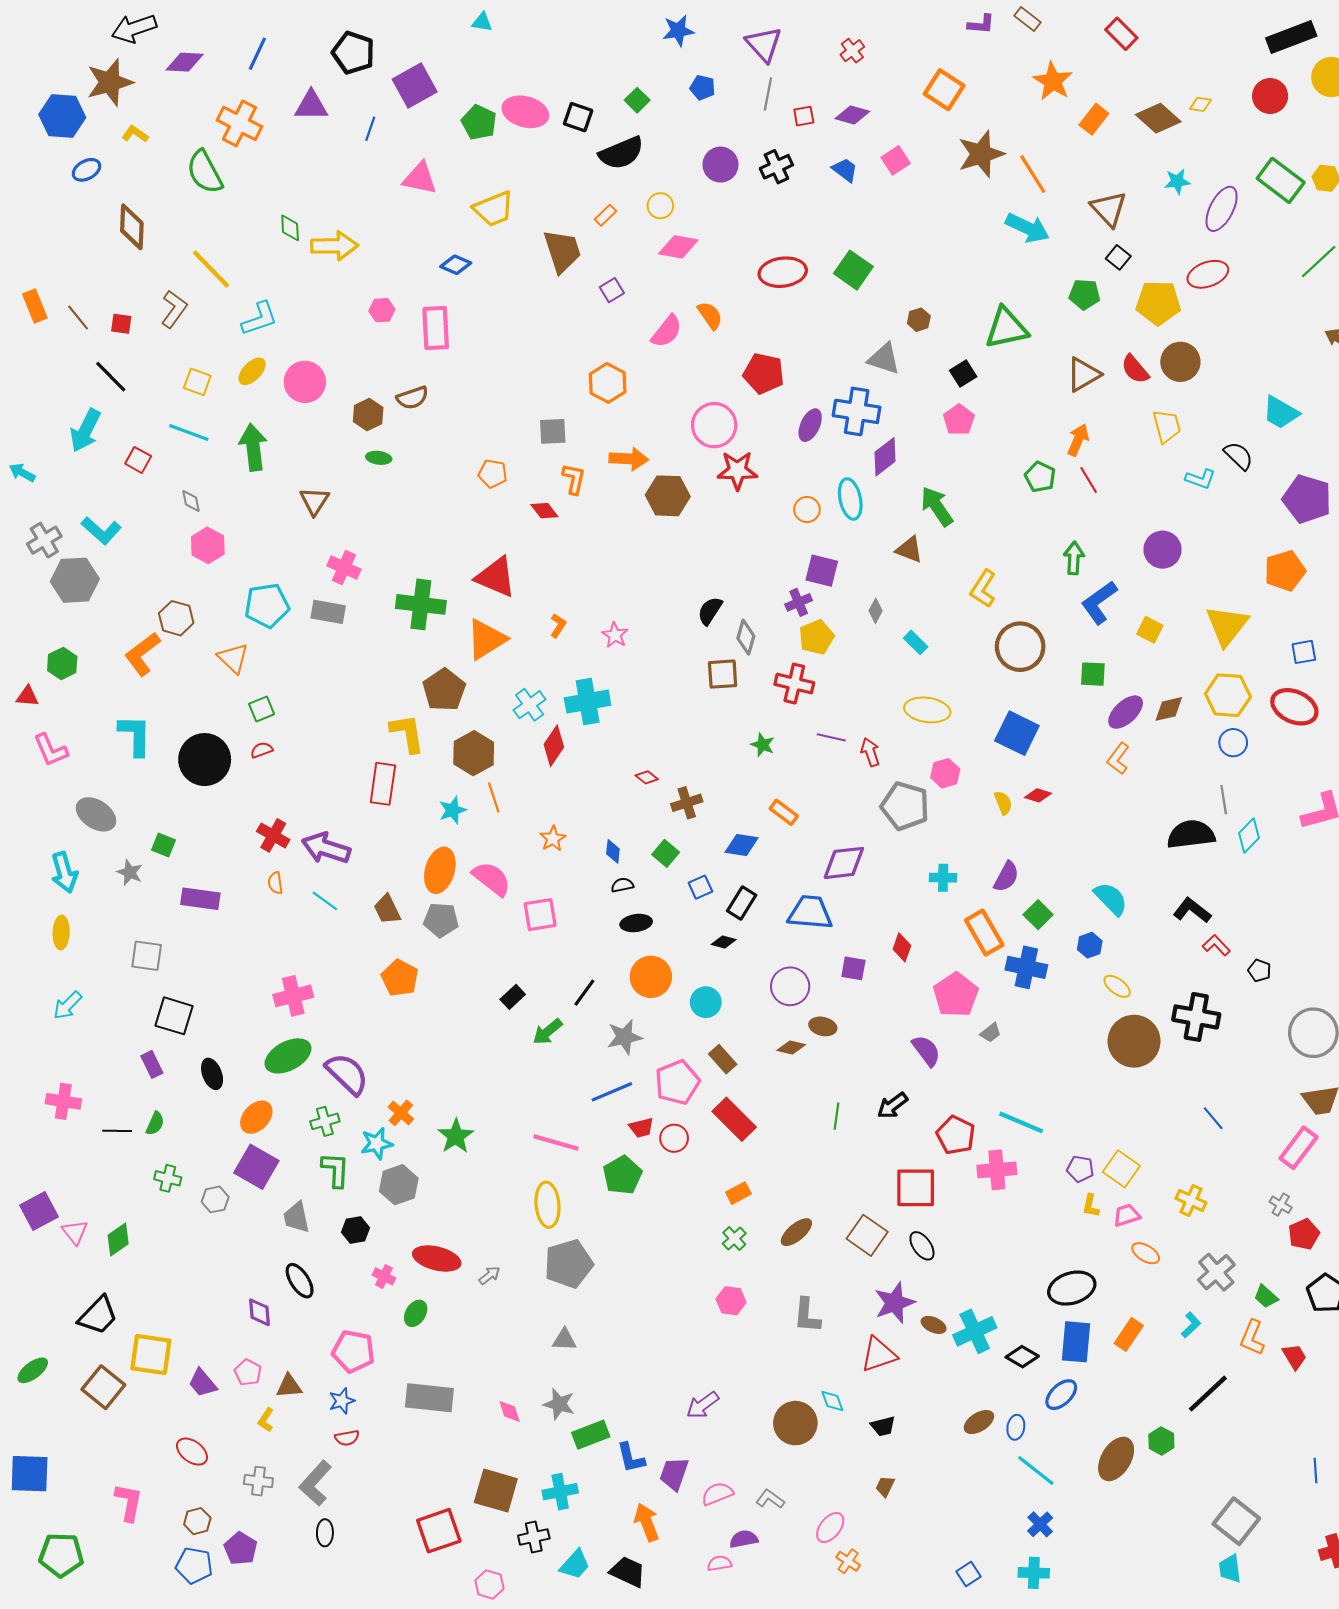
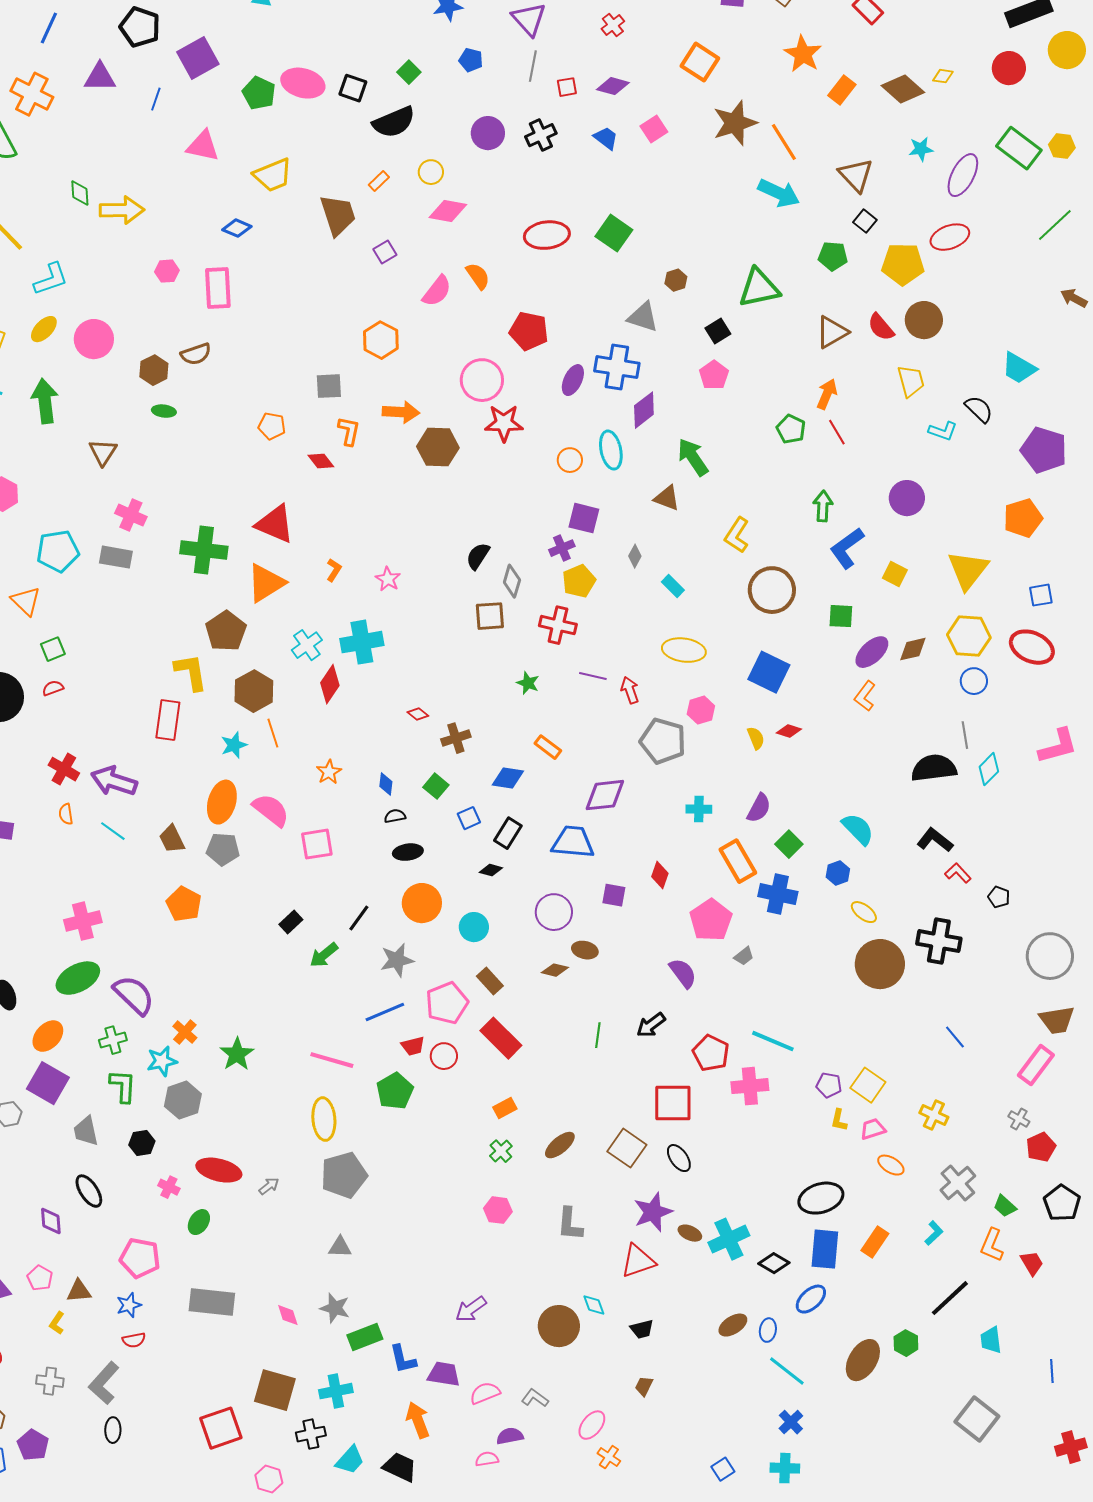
purple trapezoid: (674, 1474) -> (444, 1374), turned 80
cyan trapezoid: (1230, 1569) -> (991, 1340), moved

